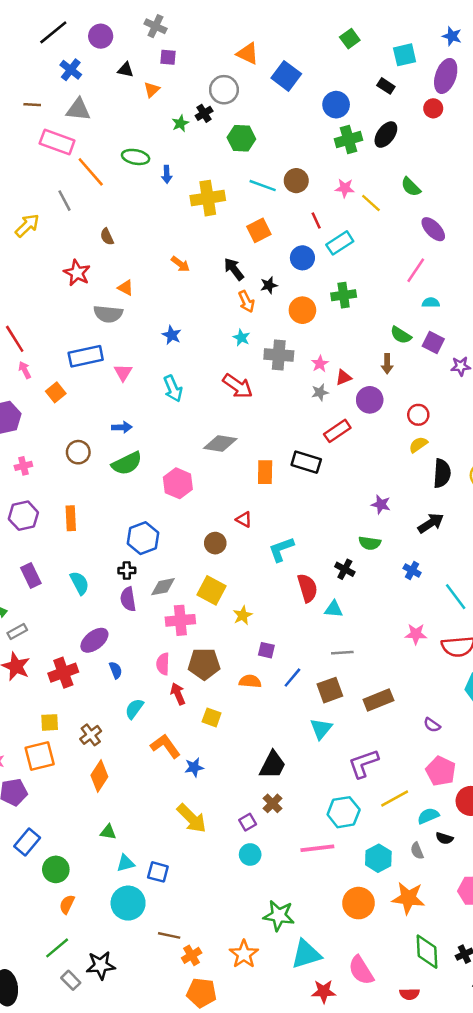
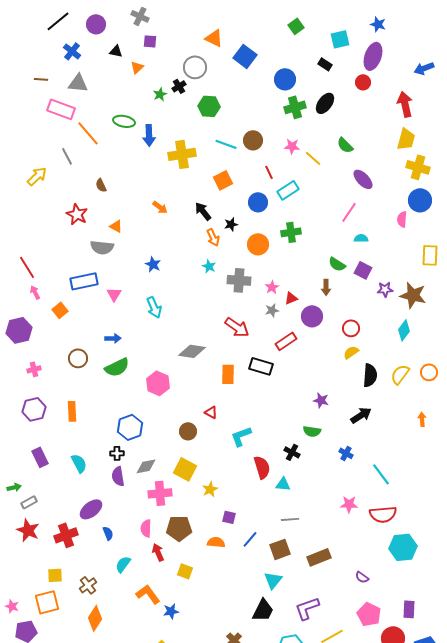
blue arrow: (167, 174) -> (149, 135), size x1.5
red arrow: (238, 386) -> (237, 327), moved
black trapezoid: (273, 765) -> (263, 610), moved

